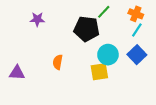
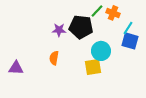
orange cross: (136, 14) -> (113, 13), moved
purple star: (37, 19) -> (59, 30), moved
blue square: (137, 55) -> (130, 41), moved, turned -30

